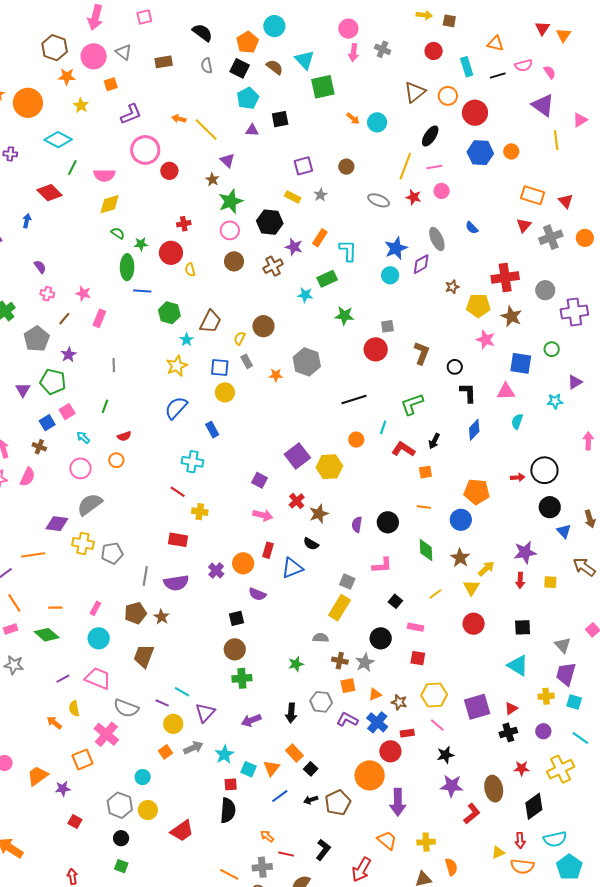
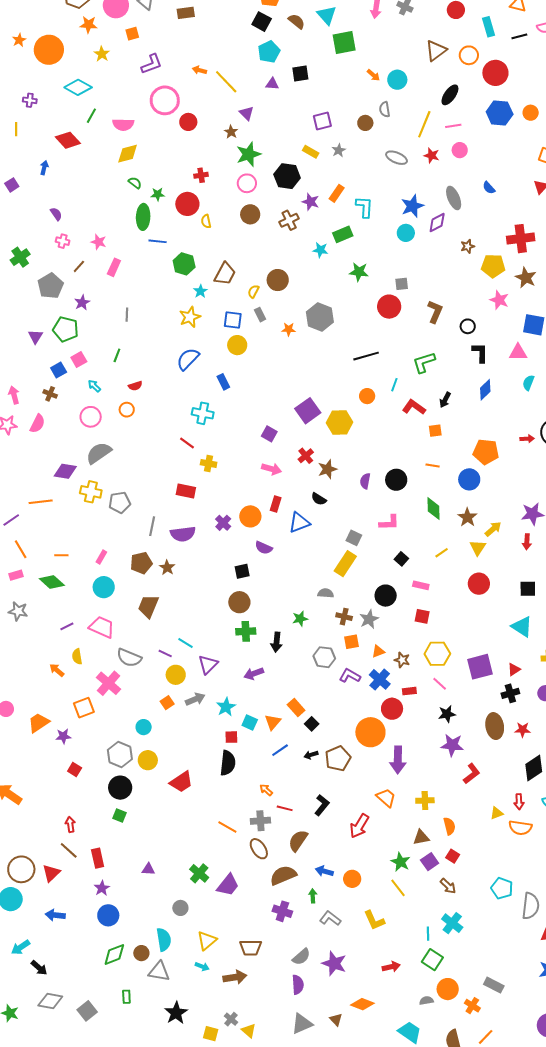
gray semicircle: (207, 66) -> (385, 109), moved
black arrow: (291, 713) -> (277, 642), moved
brown ellipse: (494, 789) -> (495, 726), moved
black circle: (121, 838) -> (120, 788), size x1.5

